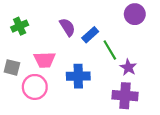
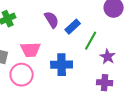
green line: (110, 50) -> (91, 41), turned 60
purple cross: (125, 96) -> (105, 83), size x0.7

